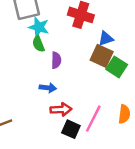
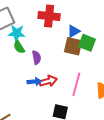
green square: (117, 67) -> (87, 43), moved
red arrow: (61, 109) -> (48, 81), moved
pink line: (93, 119) -> (76, 84), moved

